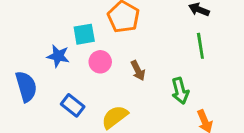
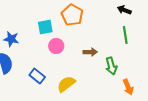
blue star: (58, 56) -> (11, 39), moved
brown arrow: (138, 71) -> (90, 52), moved, turned -64

